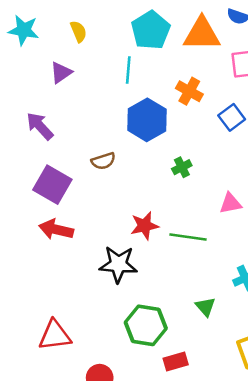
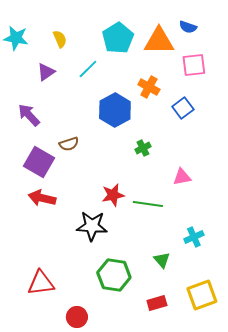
cyan line: (128, 70) -> (88, 69), moved, turned 40
brown semicircle: (103, 161) -> (69, 144), moved
red rectangle: (176, 361) -> (157, 303), moved

